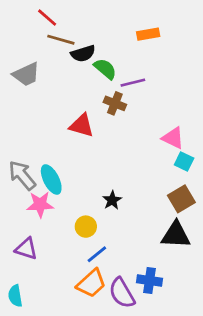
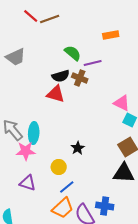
orange rectangle: (148, 34) -> (111, 35), moved
brown line: (61, 40) -> (50, 19), moved, turned -36
black semicircle: (83, 54) -> (61, 76), moved
cyan ellipse: (51, 179) -> (34, 133), turned 30
purple triangle: (26, 249) -> (28, 183), moved

